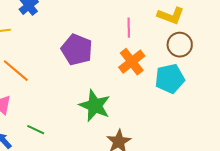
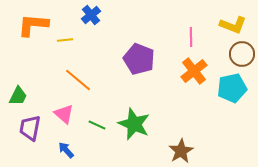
green star: (95, 106) -> (134, 124), moved
green line: (36, 130) -> (97, 125), moved

